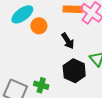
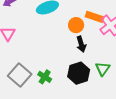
orange circle: (39, 26) -> (76, 25), moved

